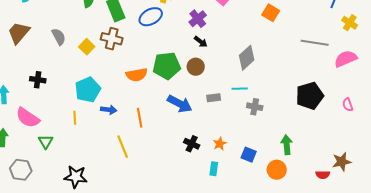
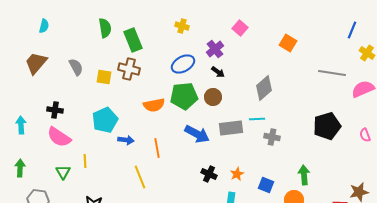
blue ellipse: (151, 17) -> (183, 64), moved
yellow square: (87, 47) -> (104, 77), turned -35
gray rectangle: (214, 98) -> (231, 128), size x1.6
pink semicircle: (28, 118) -> (59, 137), moved
yellow line: (75, 118) -> (85, 161), moved

